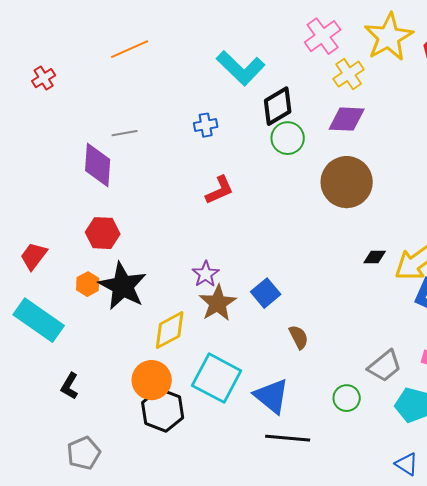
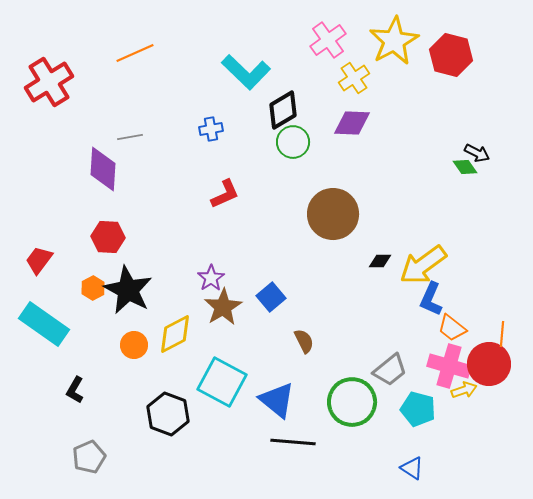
red cross: (44, 78) -> (49, 82), size x2.0
brown circle: (347, 182) -> (333, 214), moved
orange circle: (152, 380) -> (134, 345), moved, size x0.7
green circle: (347, 398) -> (352, 402), size x1.8

